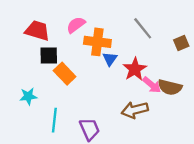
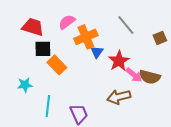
orange cross: (97, 42) -> (86, 37), turned -30

